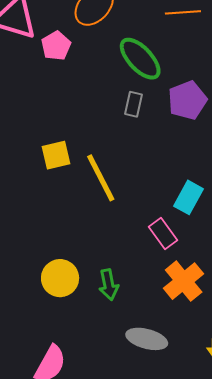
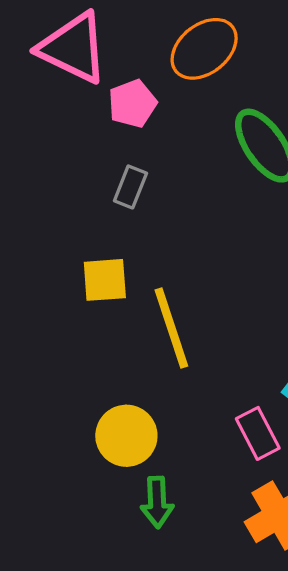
gray rectangle: (133, 104) -> (130, 187), moved
yellow circle: (60, 278) -> (126, 436), moved

